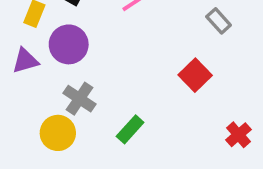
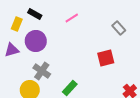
red square: (195, 75) -> (106, 58), turned 30

